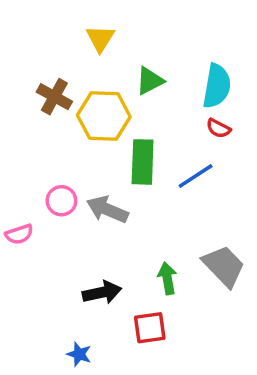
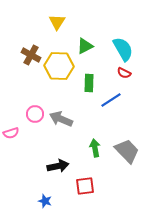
cyan semicircle: (217, 86) -> (123, 49), turned -40
green rectangle: (143, 162) -> (89, 83), moved, size x0.7
green arrow: (167, 278) -> (95, 148), moved

